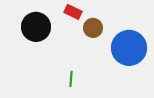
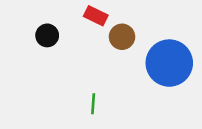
black circle: (36, 27) -> (47, 35), size x0.6

